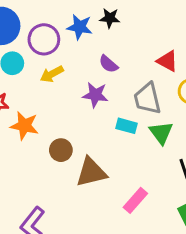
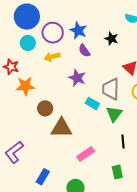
black star: (110, 18) -> (111, 39), moved
purple semicircle: (108, 64) -> (84, 51), moved
orange star: (24, 126) -> (25, 86), turned -30

